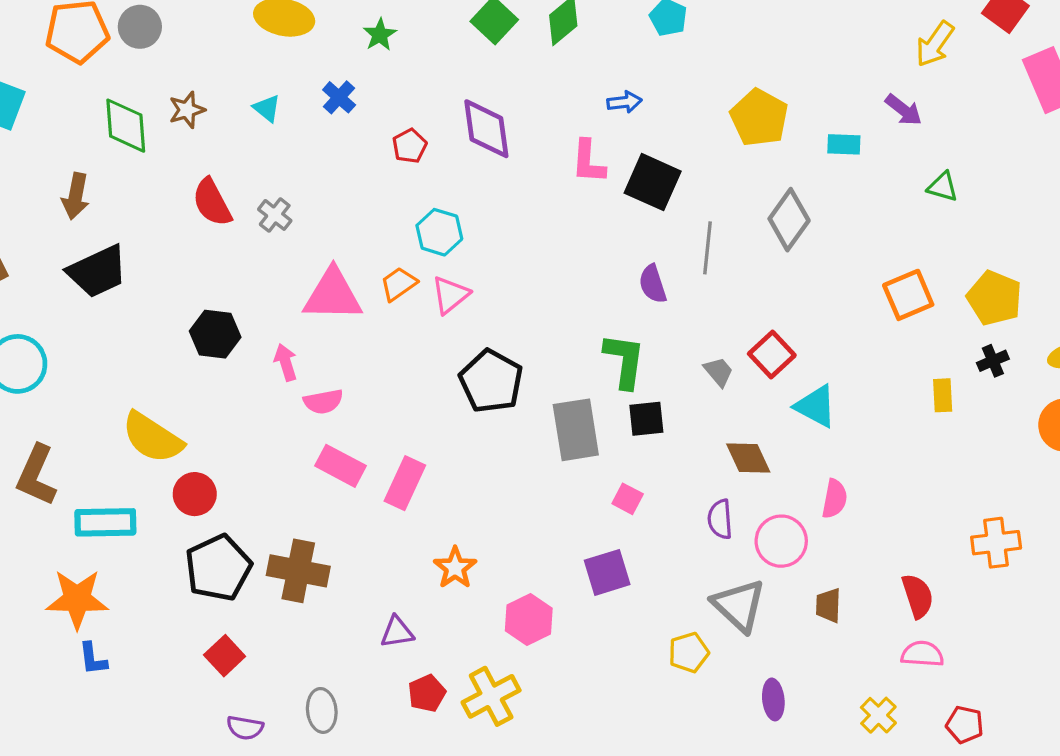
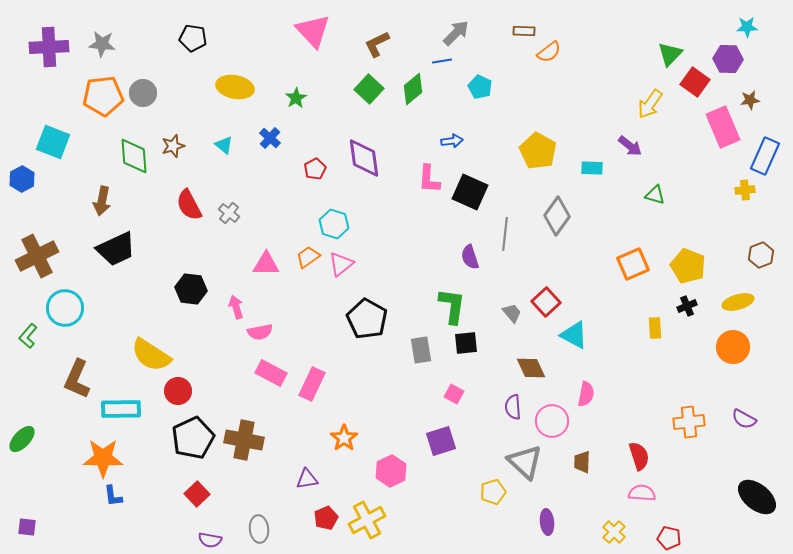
pink triangle: (333, 295) -> (266, 264), size x0.7
gray rectangle: (576, 430) -> (421, 350), size x0.7

